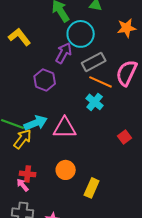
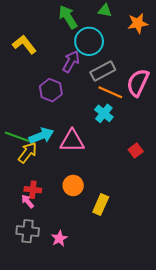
orange star: (127, 28) -> (138, 23), moved

